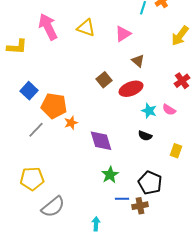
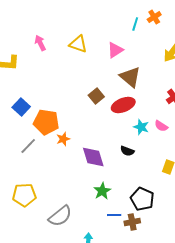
pink arrow: (48, 27) -> (40, 43), size x0.6
brown triangle: (138, 61) -> (130, 77), size x1.6
black semicircle: (145, 136) -> (127, 151), moved
gray semicircle: (53, 207) -> (60, 216), moved

